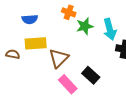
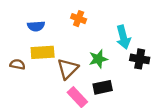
green star: (85, 26) -> (98, 59), moved
black rectangle: (91, 75) -> (103, 87), turned -54

